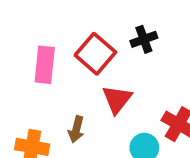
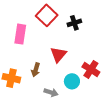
red square: (95, 54) -> (47, 15), moved

